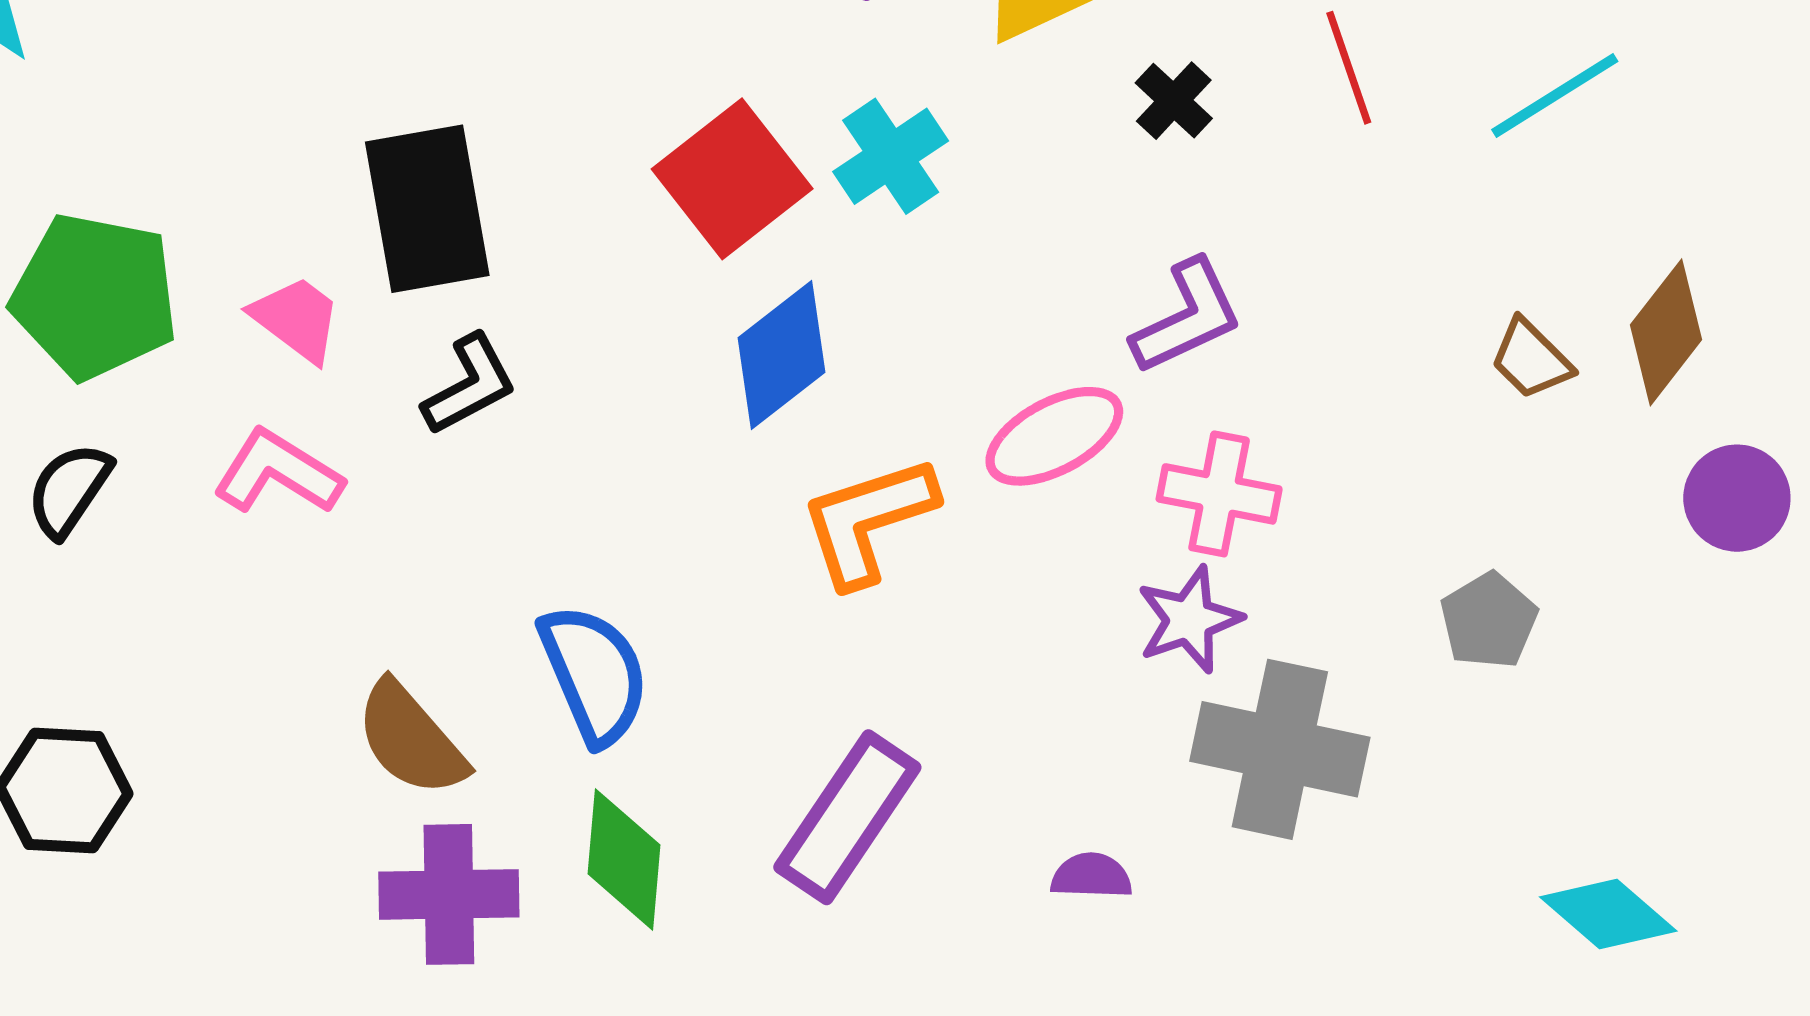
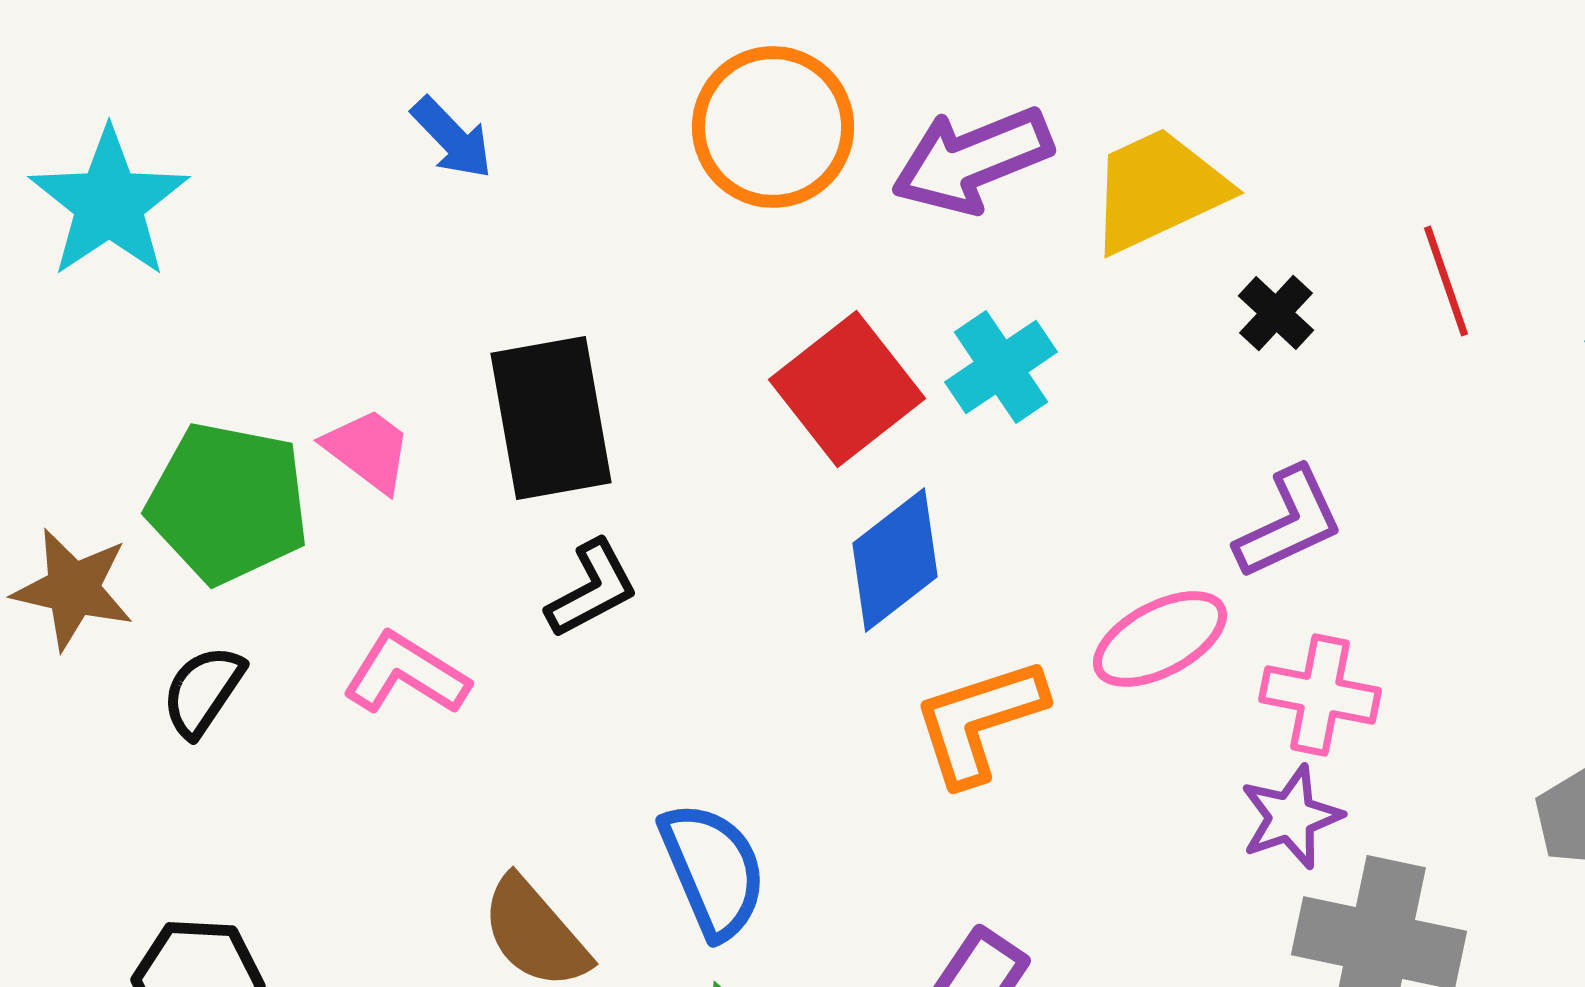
pink trapezoid: (297, 319) -> (368, 450), moved

